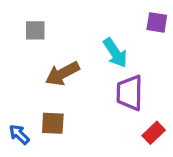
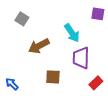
gray square: (35, 30) -> (22, 19), turned 32
brown square: (53, 123) -> (53, 77), moved

